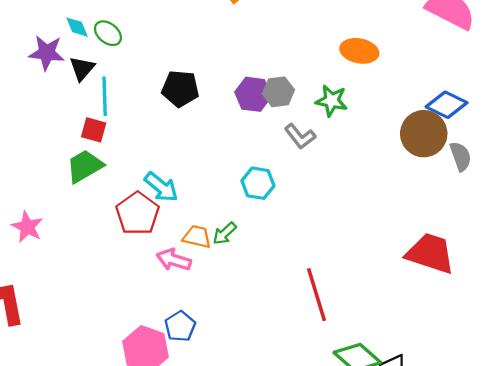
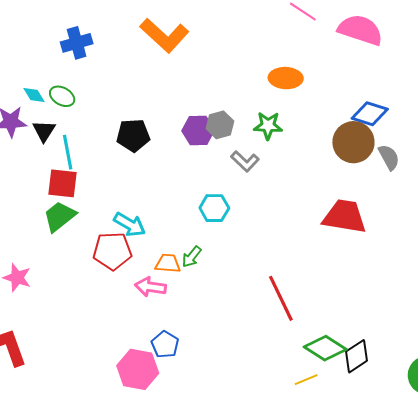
red square: (94, 130) -> (63, 183), size x1.4
red pentagon: (138, 213) -> (112, 251), turned -30
red trapezoid: (430, 253) -> (345, 216), moved

